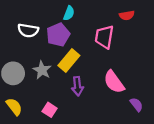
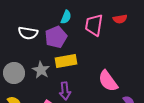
pink trapezoid: (104, 37) -> (94, 25), moved
yellow rectangle: (69, 60) -> (66, 61), turned 40
purple arrow: (77, 86) -> (65, 91), moved

